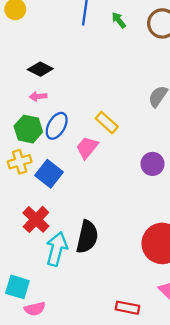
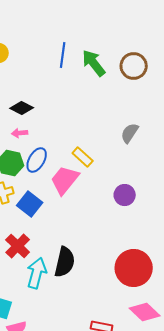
green arrow: (119, 20) -> (94, 63), size x1.8
pink trapezoid: (87, 148) -> (65, 180), size x1.4

